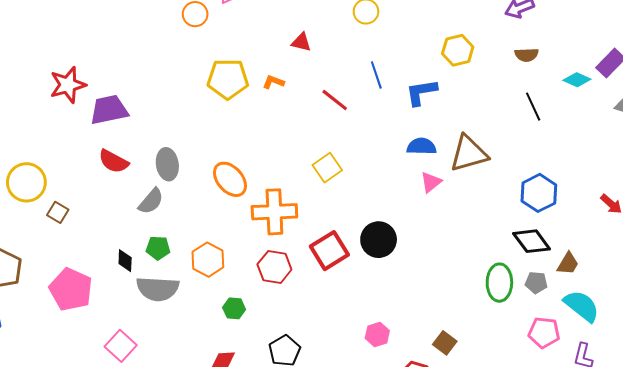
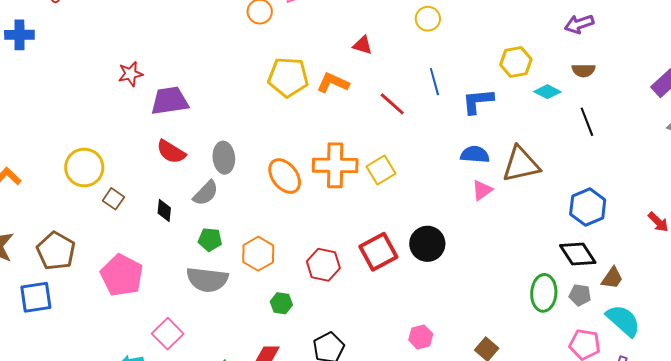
cyan diamond: (577, 80) -> (547, 92), moved
orange L-shape: (273, 82) -> (333, 83), size x1.5
red star: (68, 85) -> (131, 74), size x0.7
orange cross: (274, 212) -> (335, 165), moved
black diamond: (125, 261) -> (164, 210), moved

